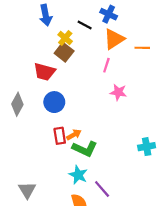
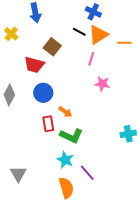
black line: (85, 25) -> (79, 32), moved
yellow cross: (65, 38) -> (11, 34), moved
orange arrow: (74, 135) -> (65, 112), moved, turned 64

